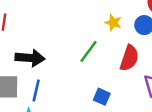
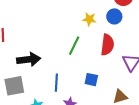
blue line: (36, 90) -> (56, 83), moved

